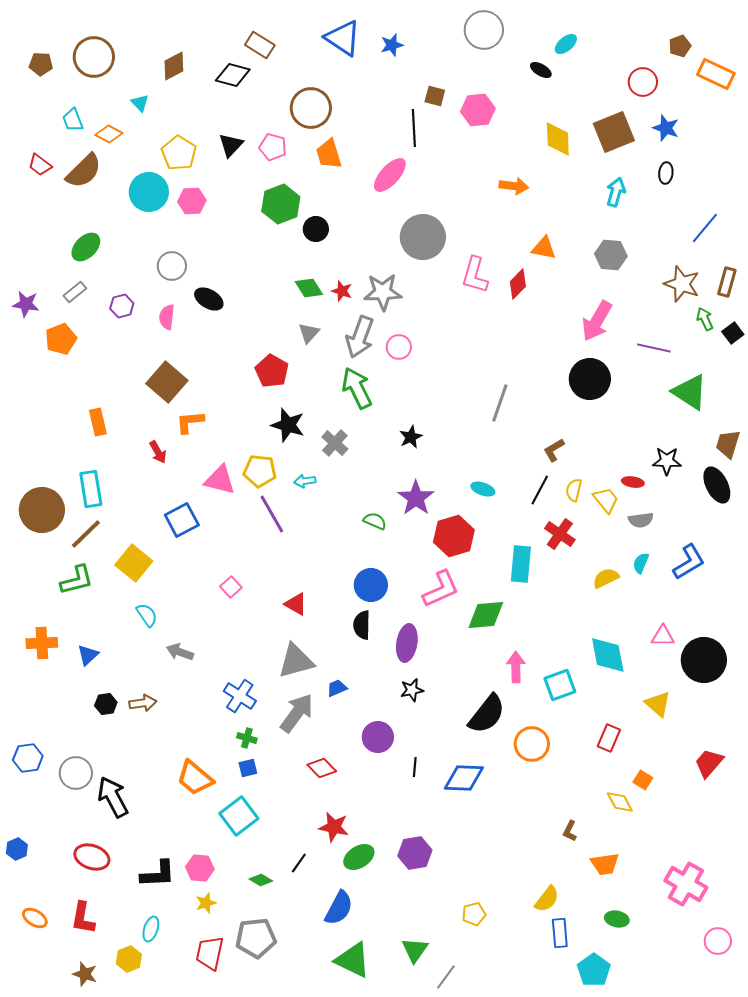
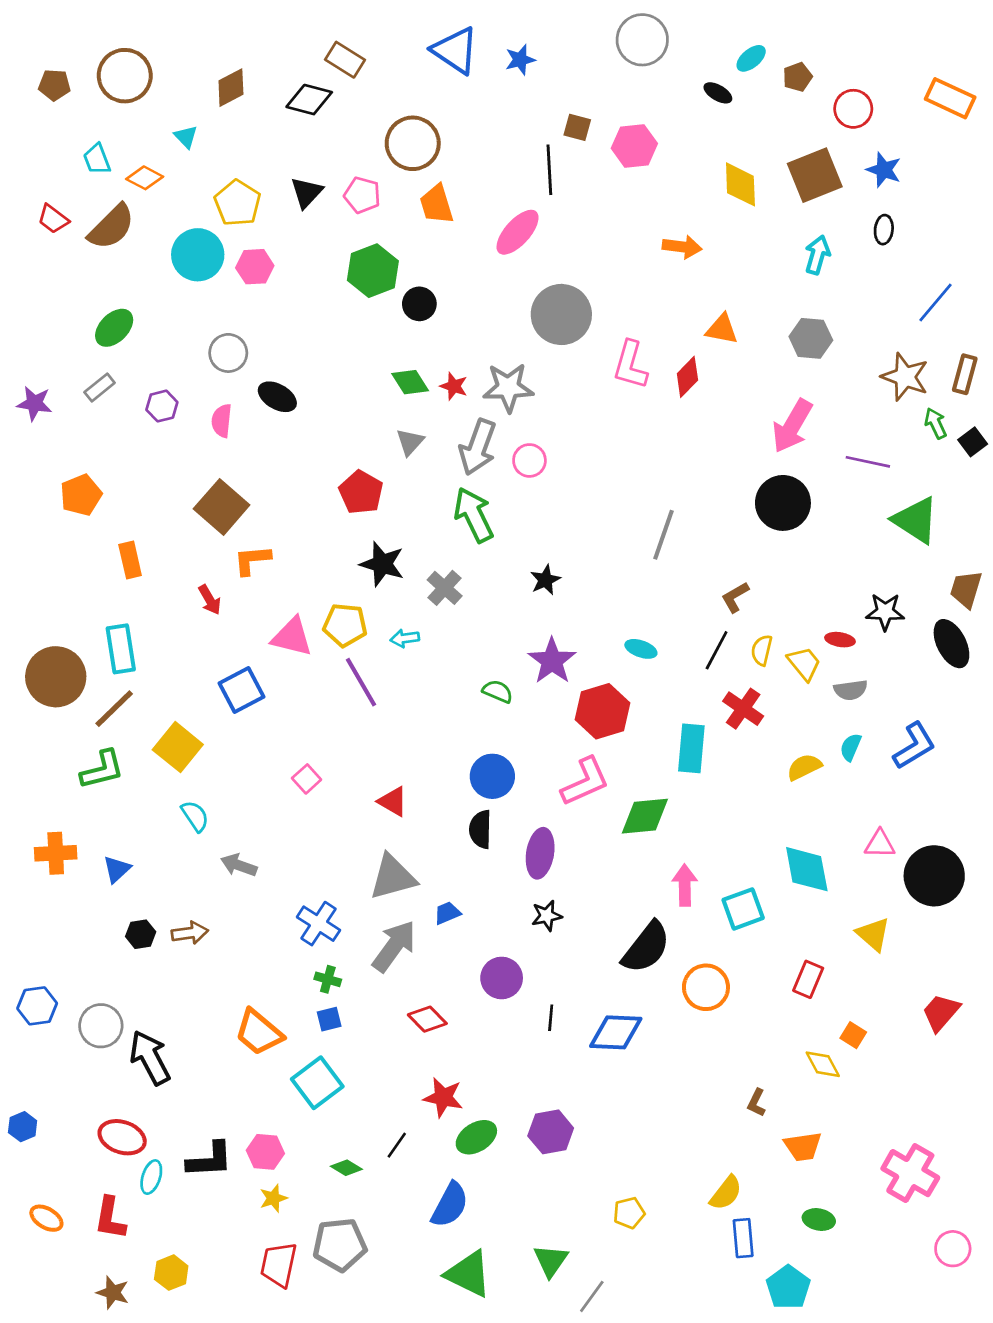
brown pentagon: (680, 46) -> (798, 77), moved
orange pentagon: (61, 339) -> (81, 495), moved
cyan ellipse: (151, 929) -> (151, 1177), moved

